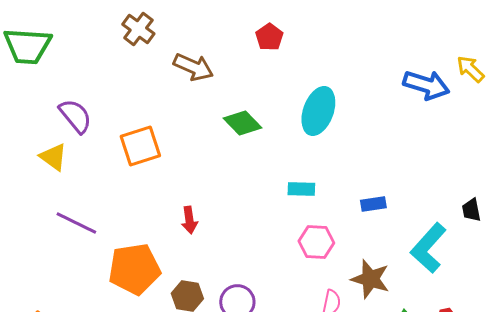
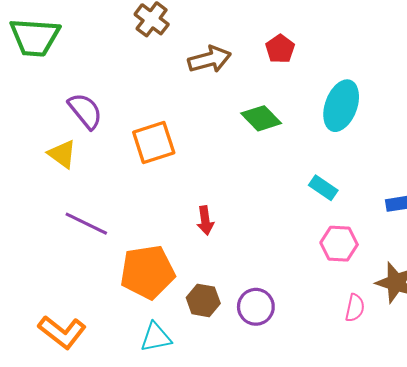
red pentagon: (269, 37) -> (280, 49), moved
brown arrow: (193, 67) -> (210, 59), turned -39
cyan rectangle: (301, 189) -> (323, 188), turned 32

